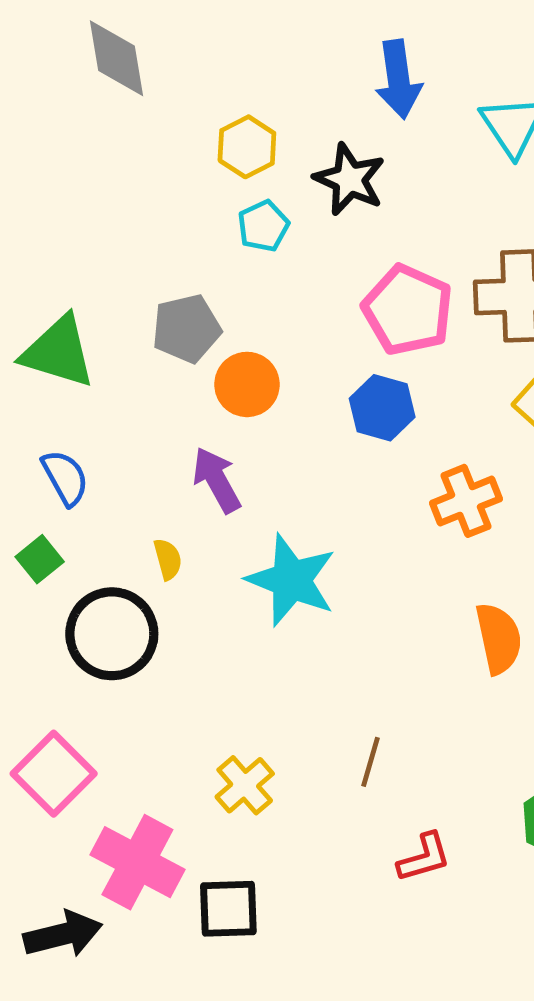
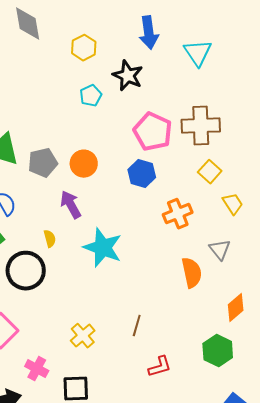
yellow hexagon: (247, 147) -> (84, 48), moved
gray pentagon: (186, 329) -> (43, 163), moved
pink cross: (137, 862) -> (37, 369), size x0.6

